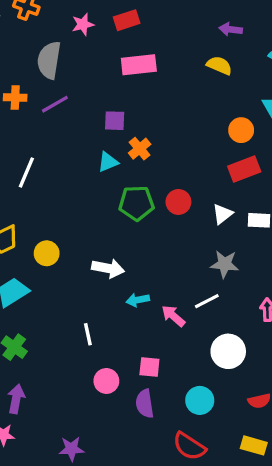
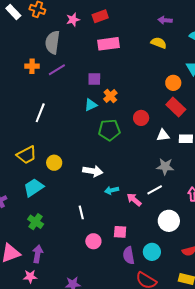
red rectangle: (244, 169) -> (176, 107), turned 66
red circle: (178, 202) -> (141, 118), moved
white triangle: (222, 214) -> (163, 135), turned 32
purple semicircle: (145, 404) -> (129, 255), moved

